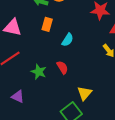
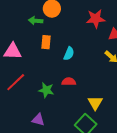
red semicircle: (62, 67) -> (69, 82), turned -48
purple triangle: (18, 97) -> (38, 120), moved

